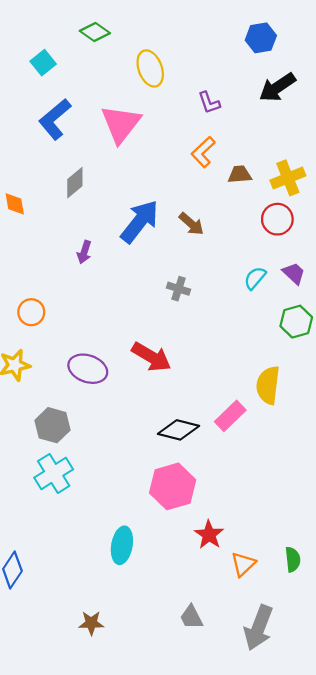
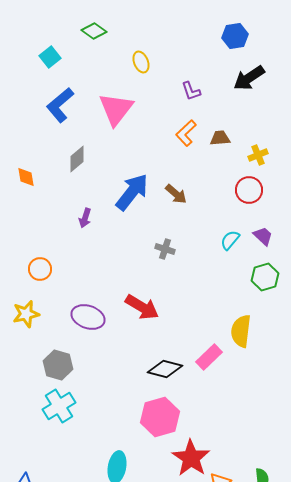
yellow ellipse: (150, 68) -> (141, 62), size x0.7
brown trapezoid: (240, 174) -> (220, 138), moved
yellow cross: (288, 178) -> (258, 155), size x0.7
red star: (209, 535) -> (191, 458), size x1.5

